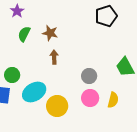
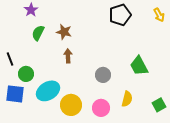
pink circle: (90, 98) -> (101, 108), moved

